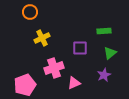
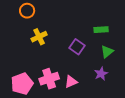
purple square: (80, 48) -> (77, 47), turned 35
pink cross: (54, 68) -> (49, 79), moved

